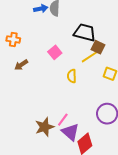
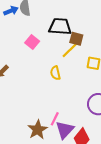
pink square: (55, 52) -> (32, 42), moved
purple triangle: (70, 132) -> (65, 130), turned 42

